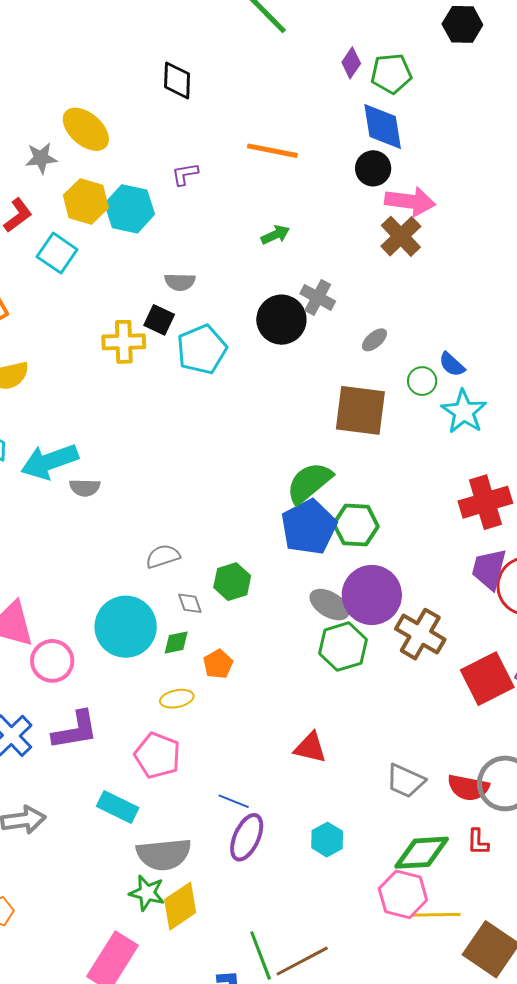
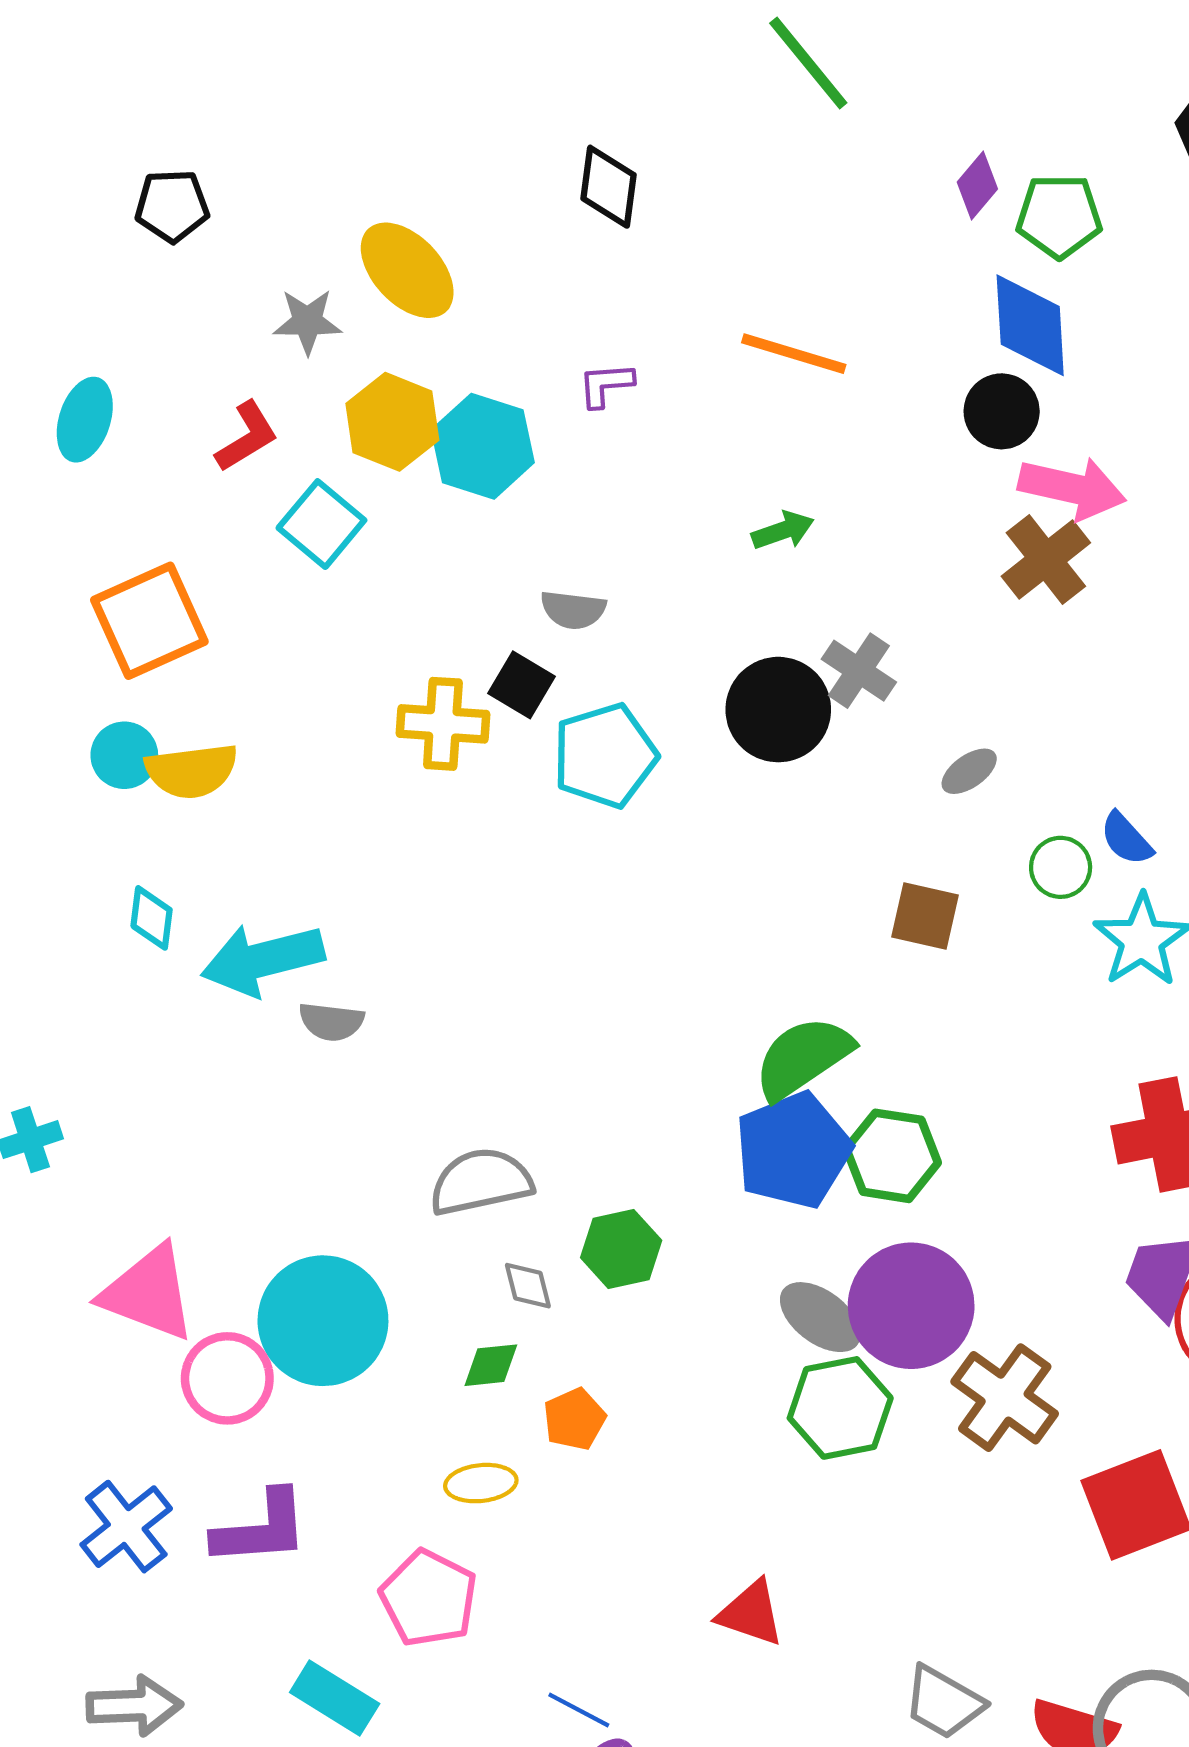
brown square: (360, 410) -> (925, 916), size x0.6
gray semicircle: (163, 556) -> (481, 1182), size x1.4
cyan circle: (126, 627) -> (323, 1321), moved

